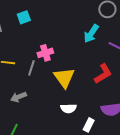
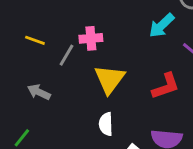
gray arrow: (18, 97) -> (39, 92), turned 35
white semicircle: (68, 108) -> (106, 124), turned 77

